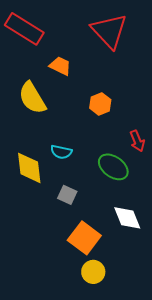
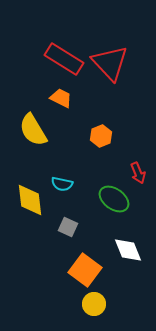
red rectangle: (24, 29) -> (64, 59), moved

